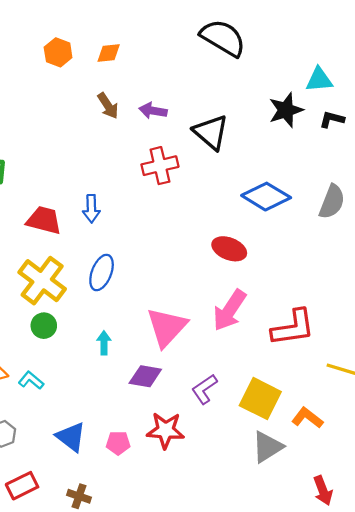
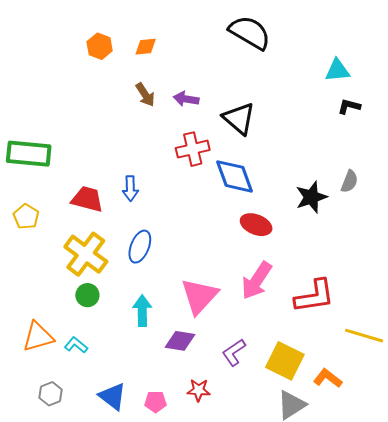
black star: (286, 110) -> (311, 197), moved
blue diamond: (266, 197) -> (234, 176), moved, turned 39
gray semicircle: (332, 202) -> (349, 181), size x0.7
cyan arrow: (104, 343) -> (142, 311), size x1.4
red star: (165, 430) -> (199, 390), size x0.7

